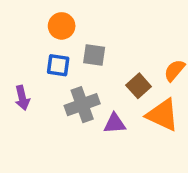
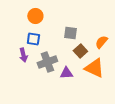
gray square: (94, 55) -> (70, 33), moved
purple arrow: (22, 98) -> (23, 55), moved

